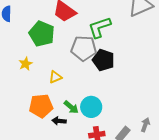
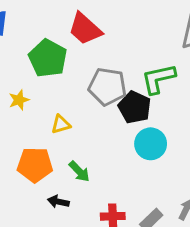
green L-shape: (99, 27) -> (158, 79), moved
cyan circle: (91, 107) -> (151, 144), moved
black arrow: (59, 121) -> (58, 202), moved

